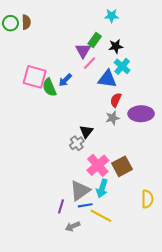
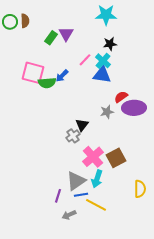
cyan star: (112, 16) -> (106, 15), size x1.5
green rectangle: (95, 40) -> (51, 38), moved
purple triangle: (83, 51) -> (66, 34), moved
cyan cross: (122, 66) -> (103, 61), moved
green semicircle: (49, 87) -> (47, 83), turned -72
red semicircle: (116, 100) -> (121, 97), moved, turned 32

